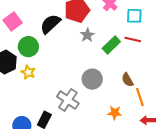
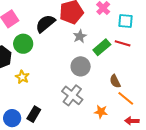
yellow star: (28, 72) -> (22, 77), moved
gray circle: (92, 79) -> (81, 66), moved
orange line: (140, 97) -> (126, 98), turned -36
gray cross: (68, 100) -> (72, 95), moved

